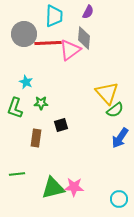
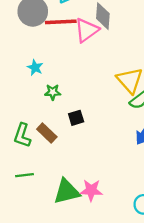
green L-shape: (15, 108) -> (22, 135), moved
brown rectangle: (36, 138) -> (47, 133), turned -54

